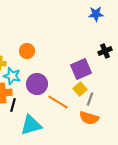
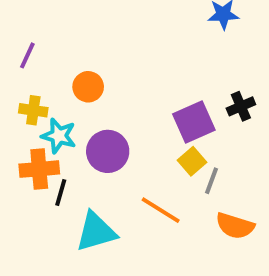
black cross: (105, 51) -> (241, 106), moved
orange line: (58, 102) -> (161, 210), moved
orange semicircle: (89, 118) -> (235, 226), moved

